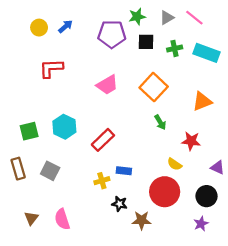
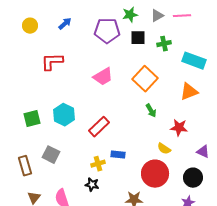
pink line: (194, 18) -> (182, 16), turned -42
yellow circle: (39, 28) -> (30, 26), moved
cyan rectangle: (207, 53) -> (194, 61), moved
brown rectangle: (18, 169) -> (25, 166), moved
black star: (119, 204) -> (92, 185), moved

